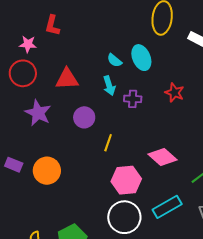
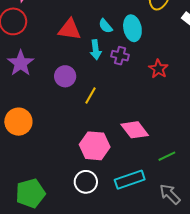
red triangle: (67, 79) -> (70, 29), moved
purple cross: (133, 99) -> (120, 56), moved
yellow line: (108, 143) -> (90, 95), moved
white circle: (124, 217) -> (86, 182), size x0.7

